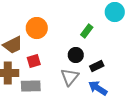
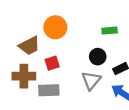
green rectangle: (87, 31) -> (110, 31), turned 48

